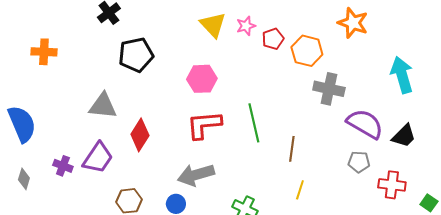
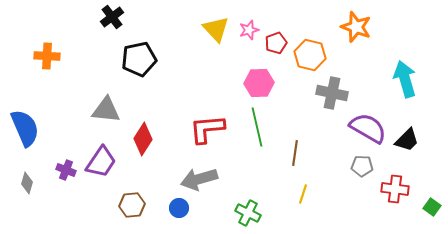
pink hexagon: (202, 79) -> (259, 83), moved

